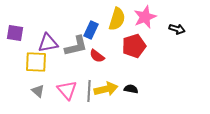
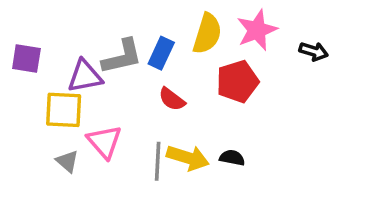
gray L-shape: (76, 46) -> (122, 57), moved
yellow arrow: (106, 89) -> (188, 158), turned 30
pink triangle: (67, 90) -> (104, 142), moved

